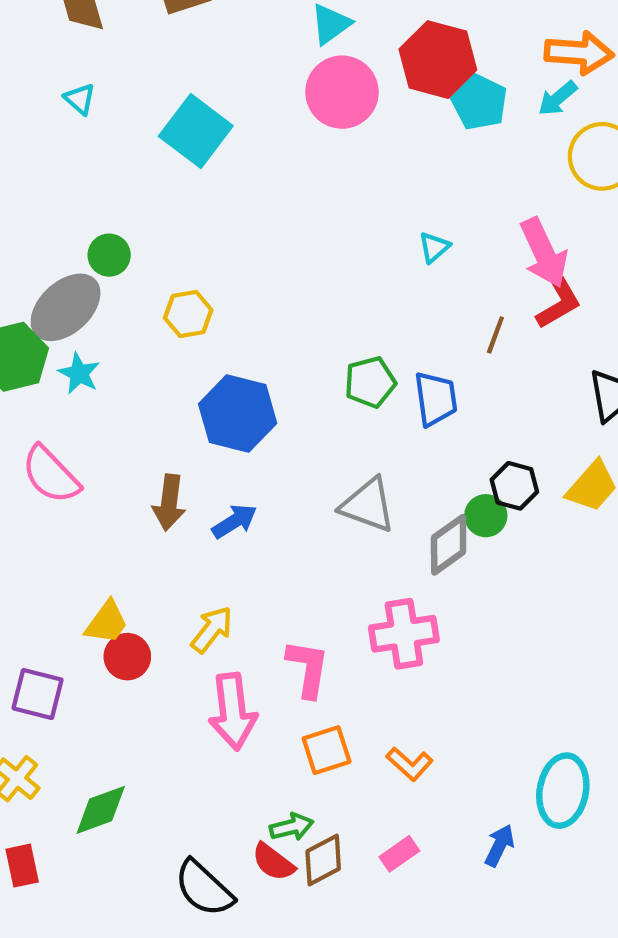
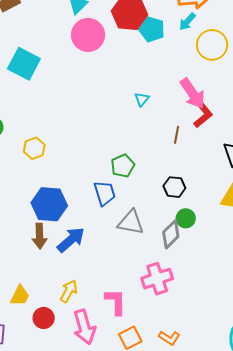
blue trapezoid: (436, 399) -> (105, 193), moved
blue hexagon: (238, 414) -> (49, 204), moved
black hexagon: (514, 486) -> (174, 187), moved
blue arrow: (235, 521) -> (71, 240), size x1.4
red circle: (127, 657) -> (44, 318), moved

